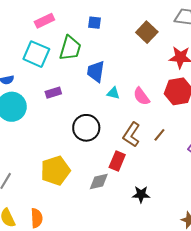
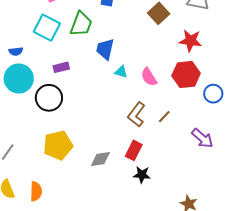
black circle: (86, 128) -> (49, 98), moved
red rectangle: (117, 161) -> (134, 150), moved

